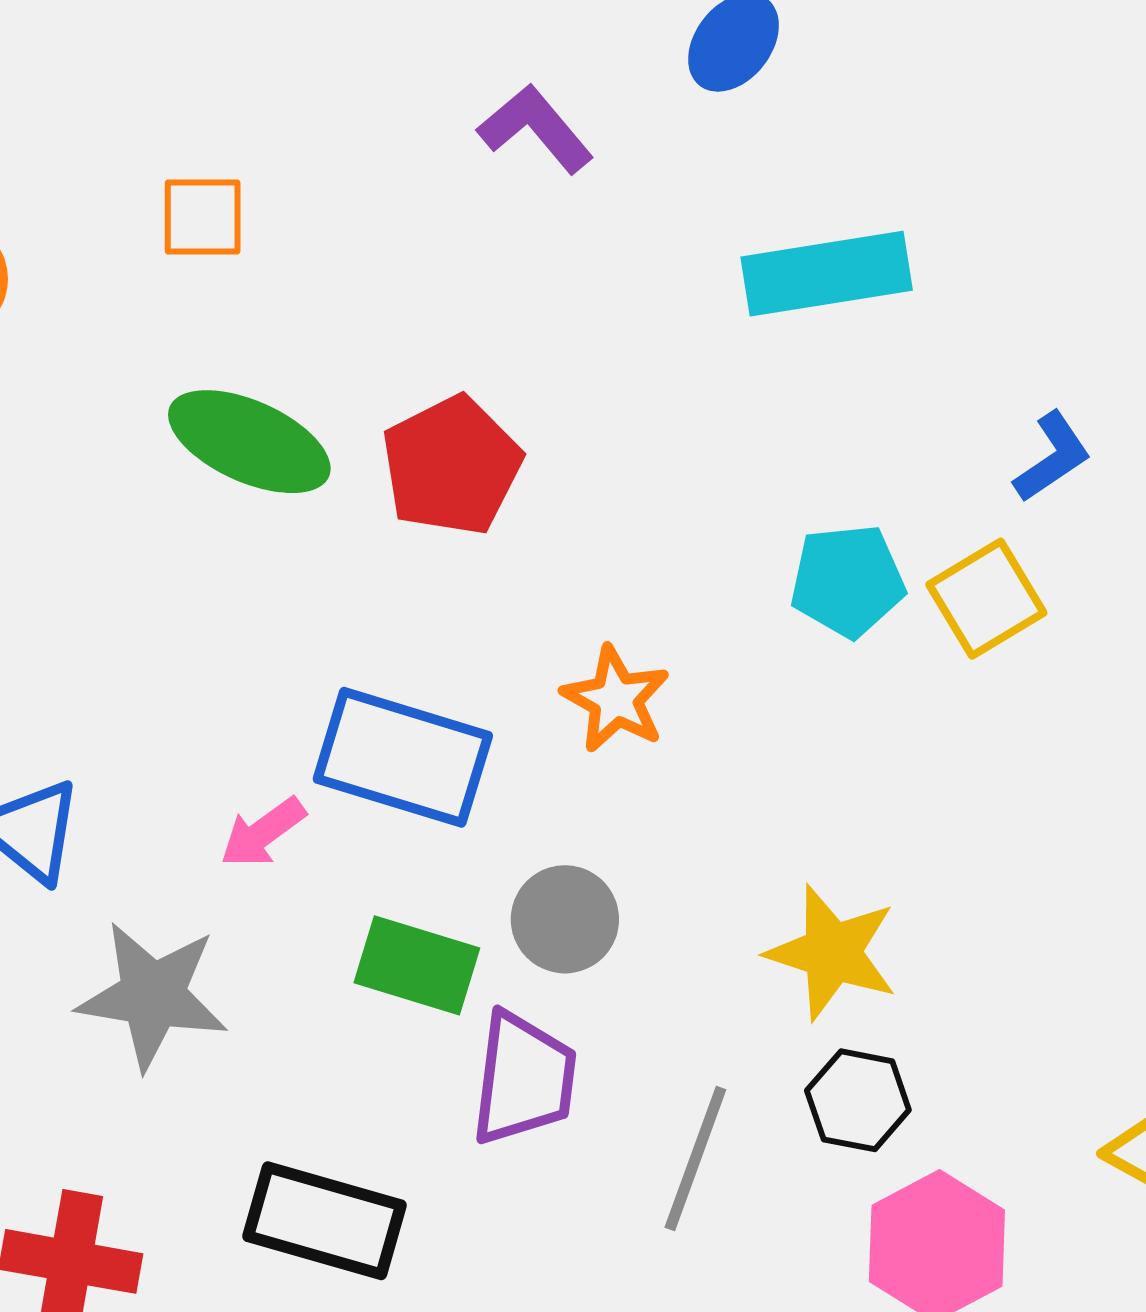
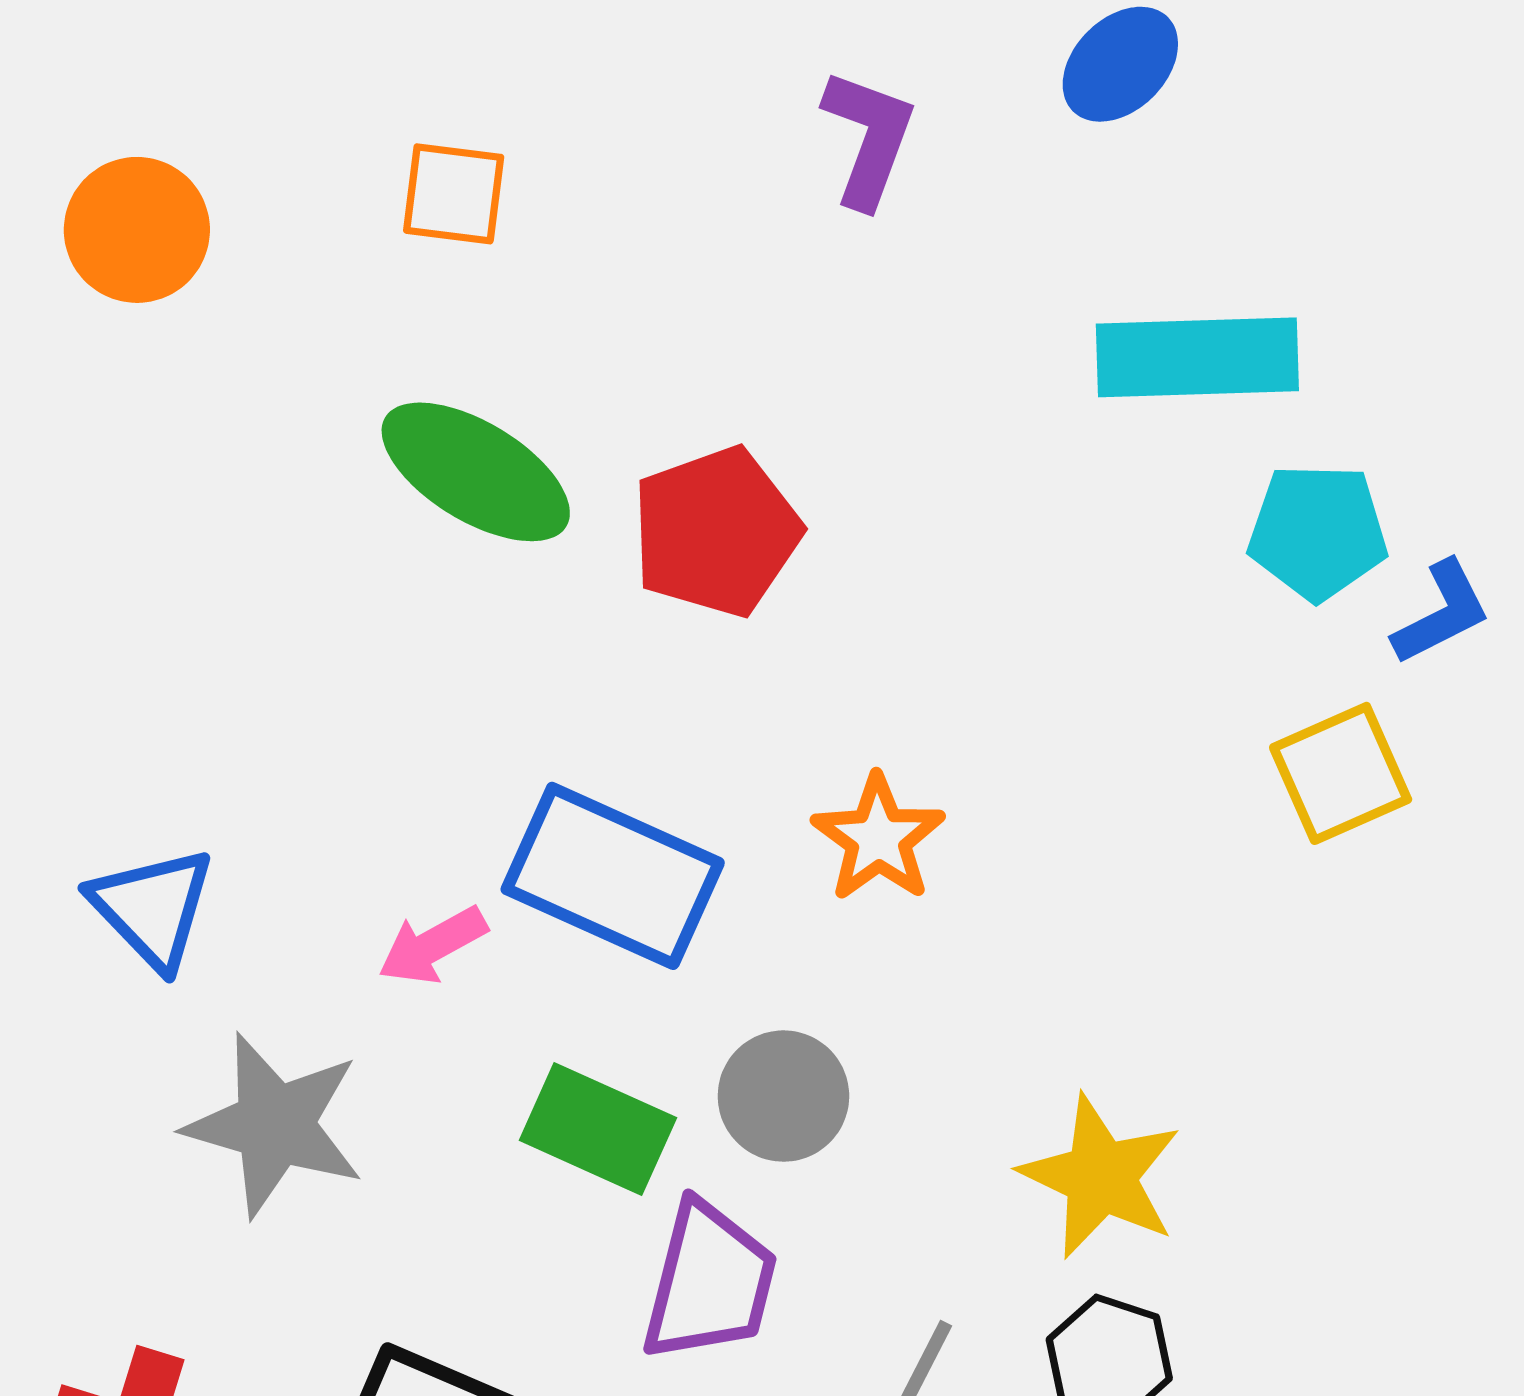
purple L-shape: (536, 129) -> (869, 138), turned 53
cyan pentagon: (848, 581) -> (1318, 532), moved

